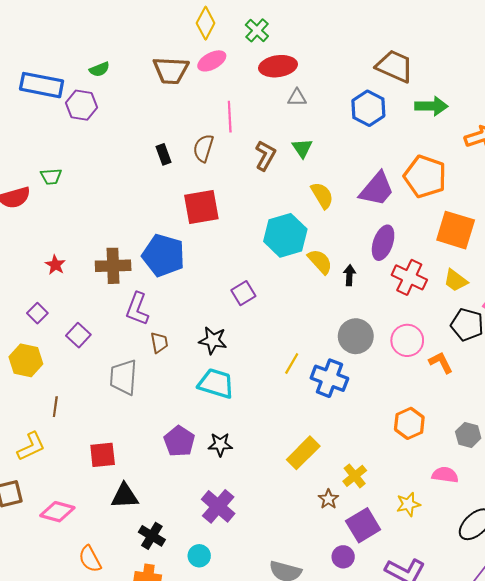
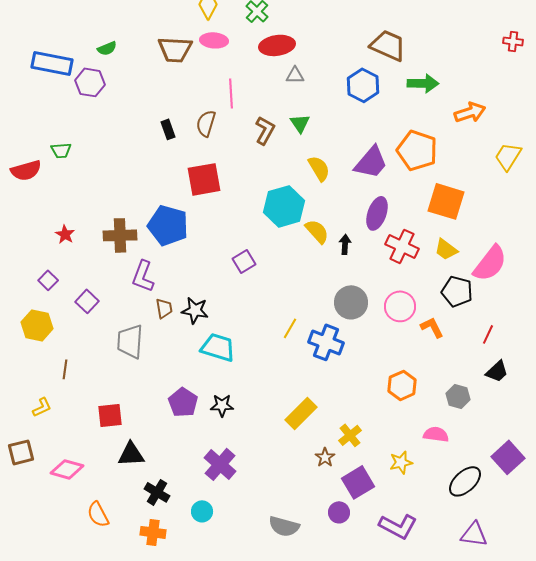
pink ellipse: (212, 61) -> (214, 40), turned 32
black star: (213, 340) -> (195, 310), moved
yellow L-shape: (31, 447) -> (42, 407), size x0.7

